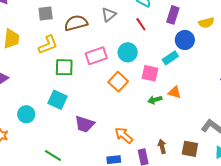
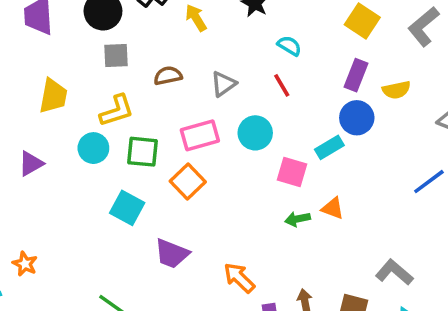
gray triangle: (109, 15) -> (223, 84), moved
purple rectangle: (173, 15) -> (356, 75), moved
brown semicircle: (76, 23) -> (168, 76), size x0.7
orange square: (118, 82) -> (188, 181), moved
cyan circle: (26, 114) -> (93, 148), moved

